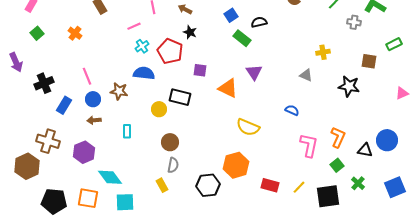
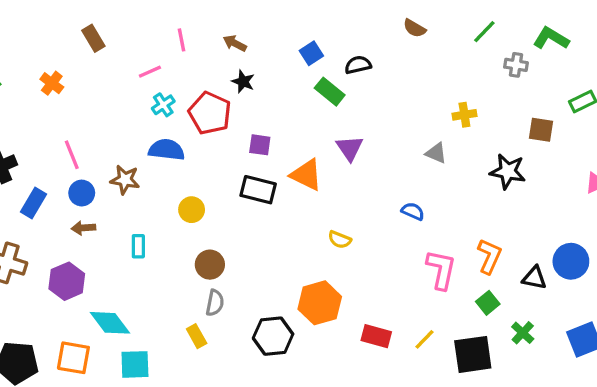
black rectangle: (180, 97) -> (258, 190), moved
yellow semicircle: (248, 127) -> (340, 240), size x0.6

